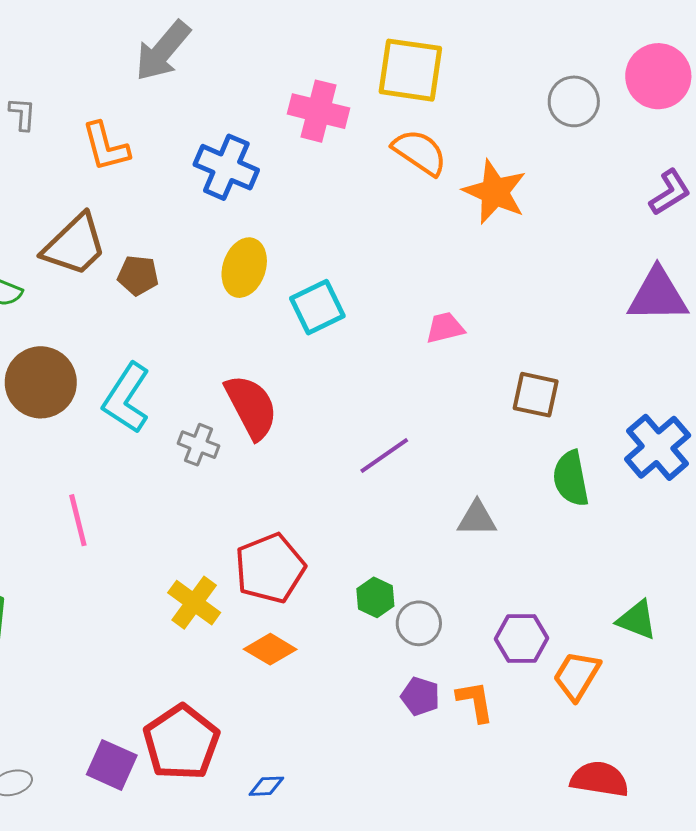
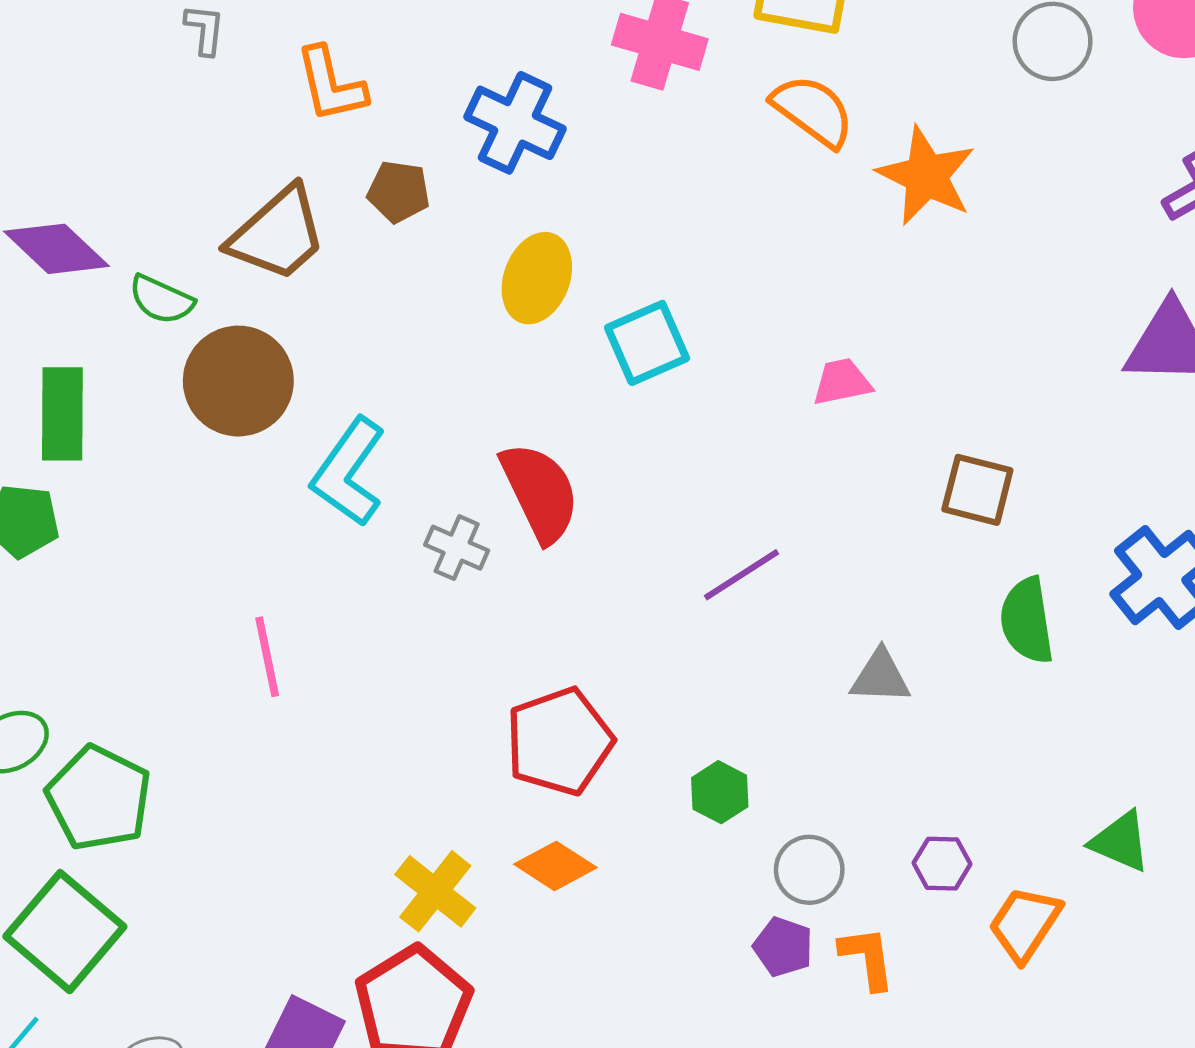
brown pentagon: (138, 275) -> (399, 192), moved
brown circle: (41, 382) -> (238, 381), moved
yellow cross: (194, 603) -> (435, 891), moved
gray circle: (419, 623) -> (809, 870), moved
purple hexagon: (521, 638) -> (942, 864), size x0.7

